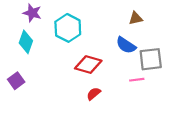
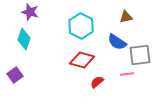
cyan hexagon: (68, 28) -> (81, 26), moved
red semicircle: (94, 94) -> (97, 82), moved

